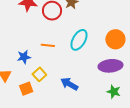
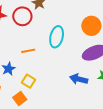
blue arrow: (69, 84) -> (79, 79), moved

